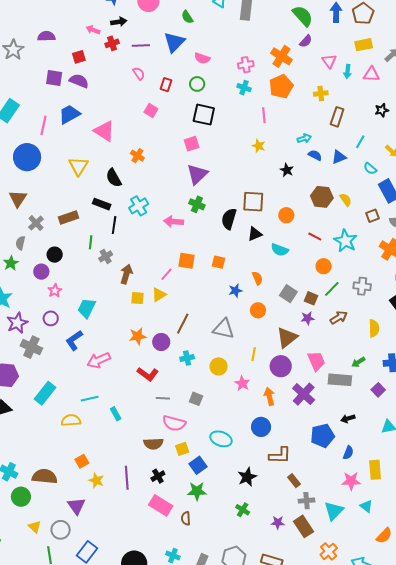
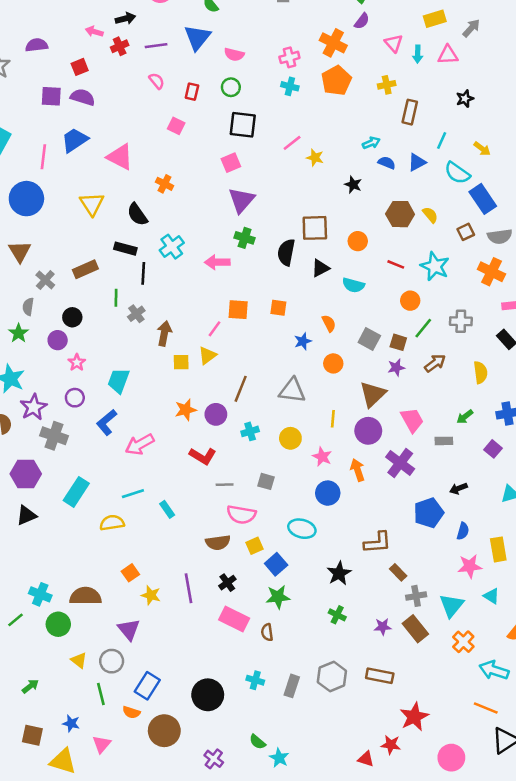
pink line: (264, 115) -> (292, 143), moved, turned 63
cyan semicircle: (370, 169) -> (457, 173), size x1.5
gray rectangle: (340, 380) -> (444, 441), size x0.6
blue circle: (261, 427) -> (328, 493), moved
orange cross: (329, 551) -> (463, 642), moved

